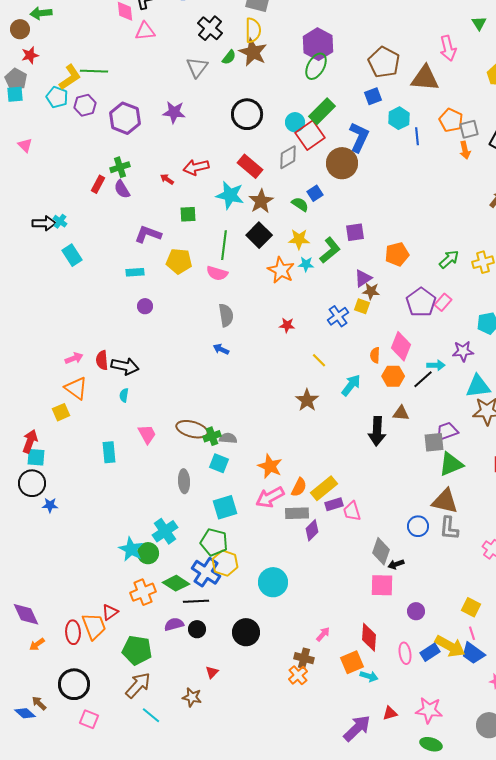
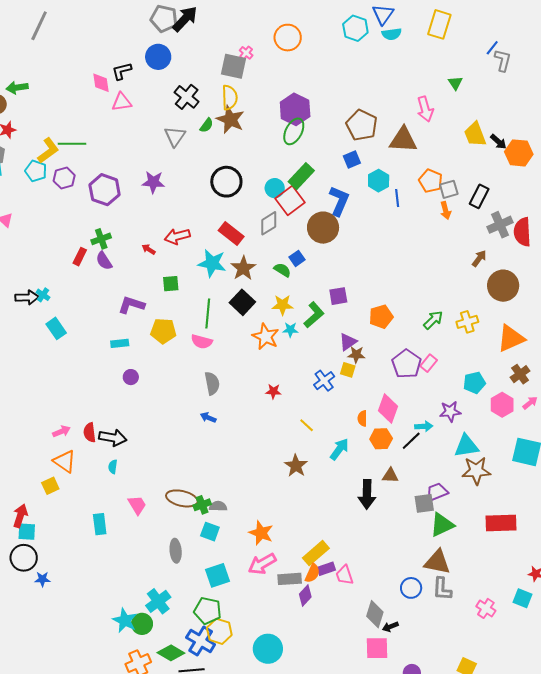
orange semicircle: (299, 487) -> (312, 573), moved

